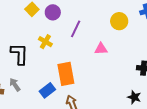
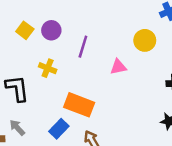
yellow circle: (119, 21) -> (145, 40), moved
orange rectangle: (66, 74) -> (79, 105), turned -50

